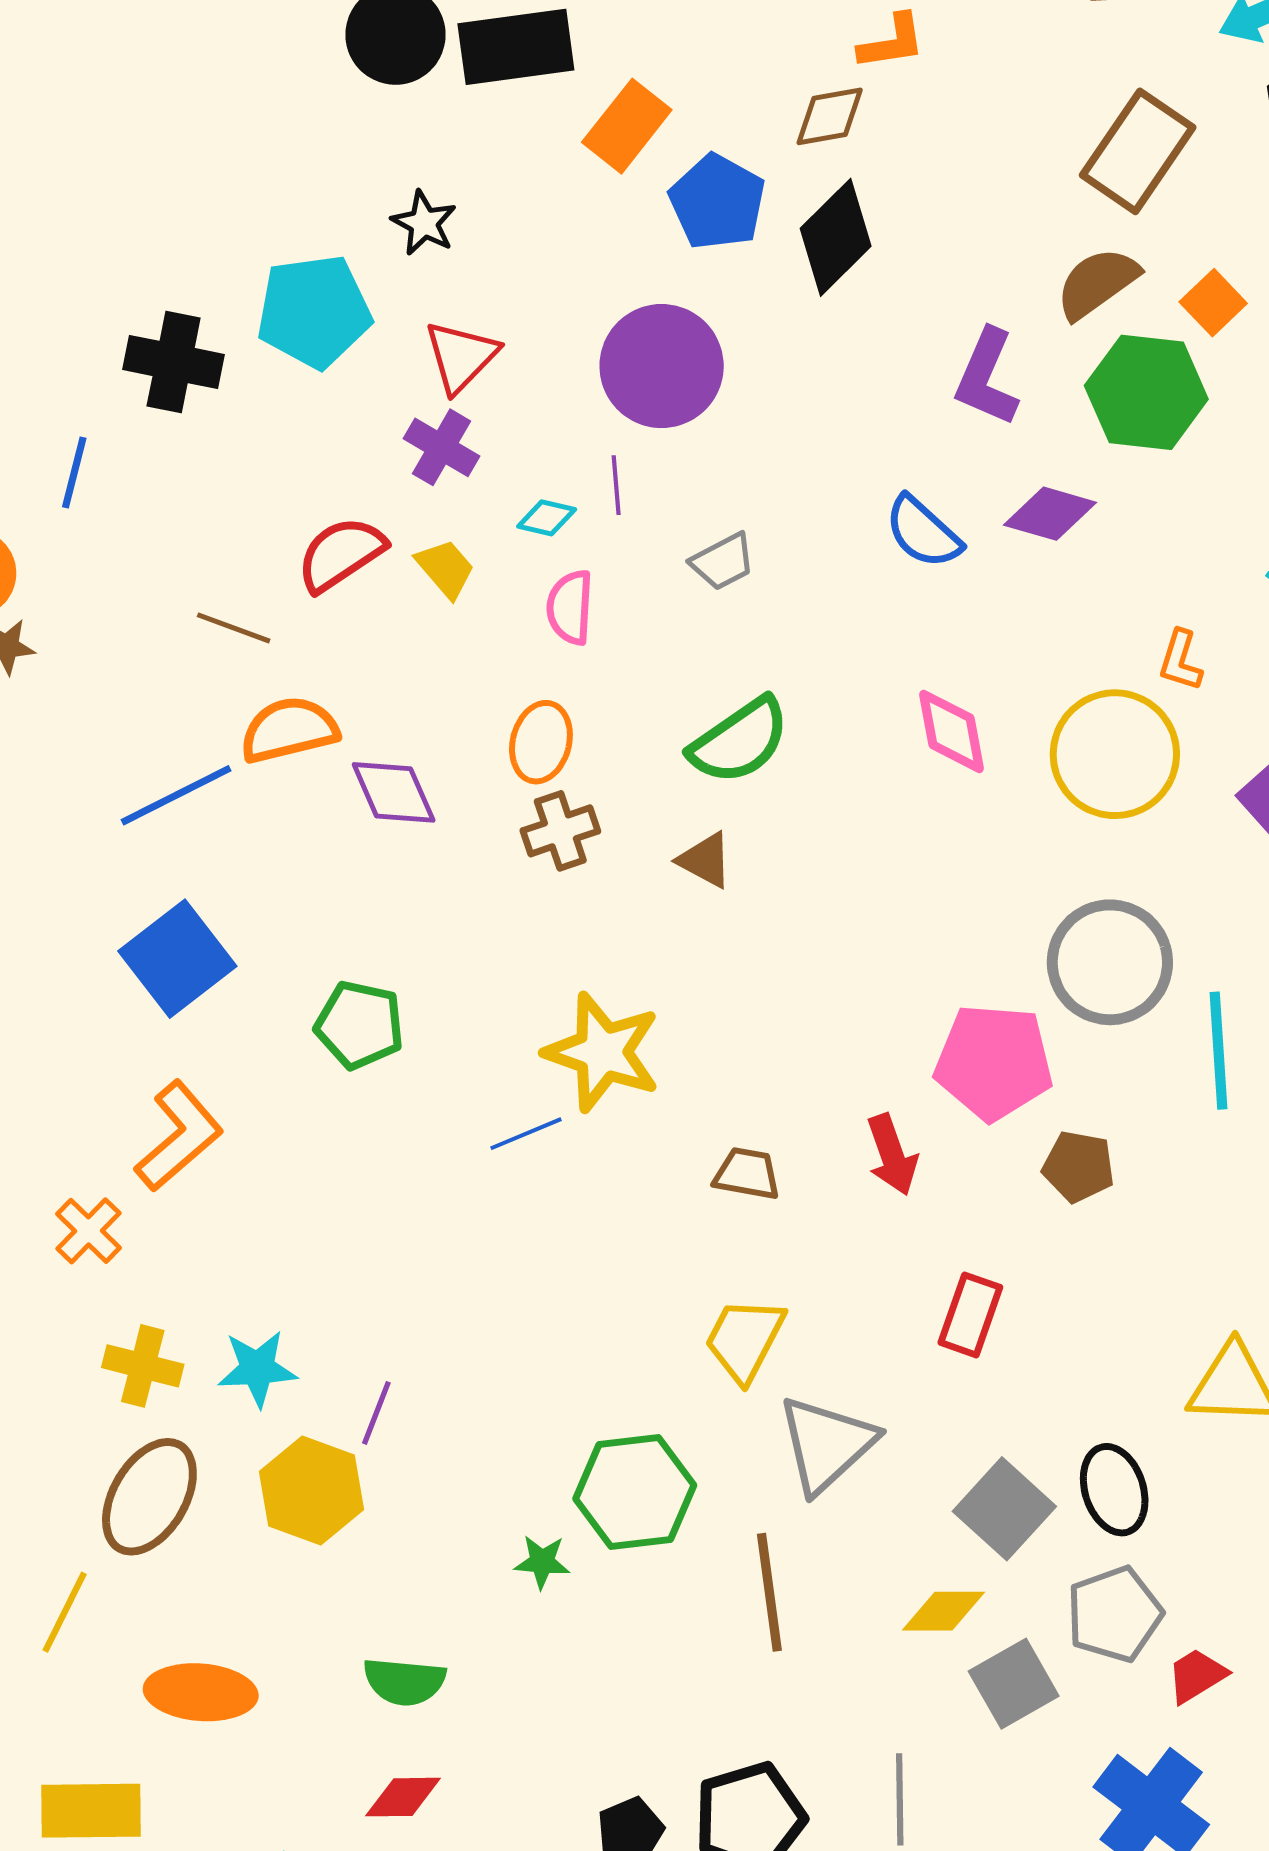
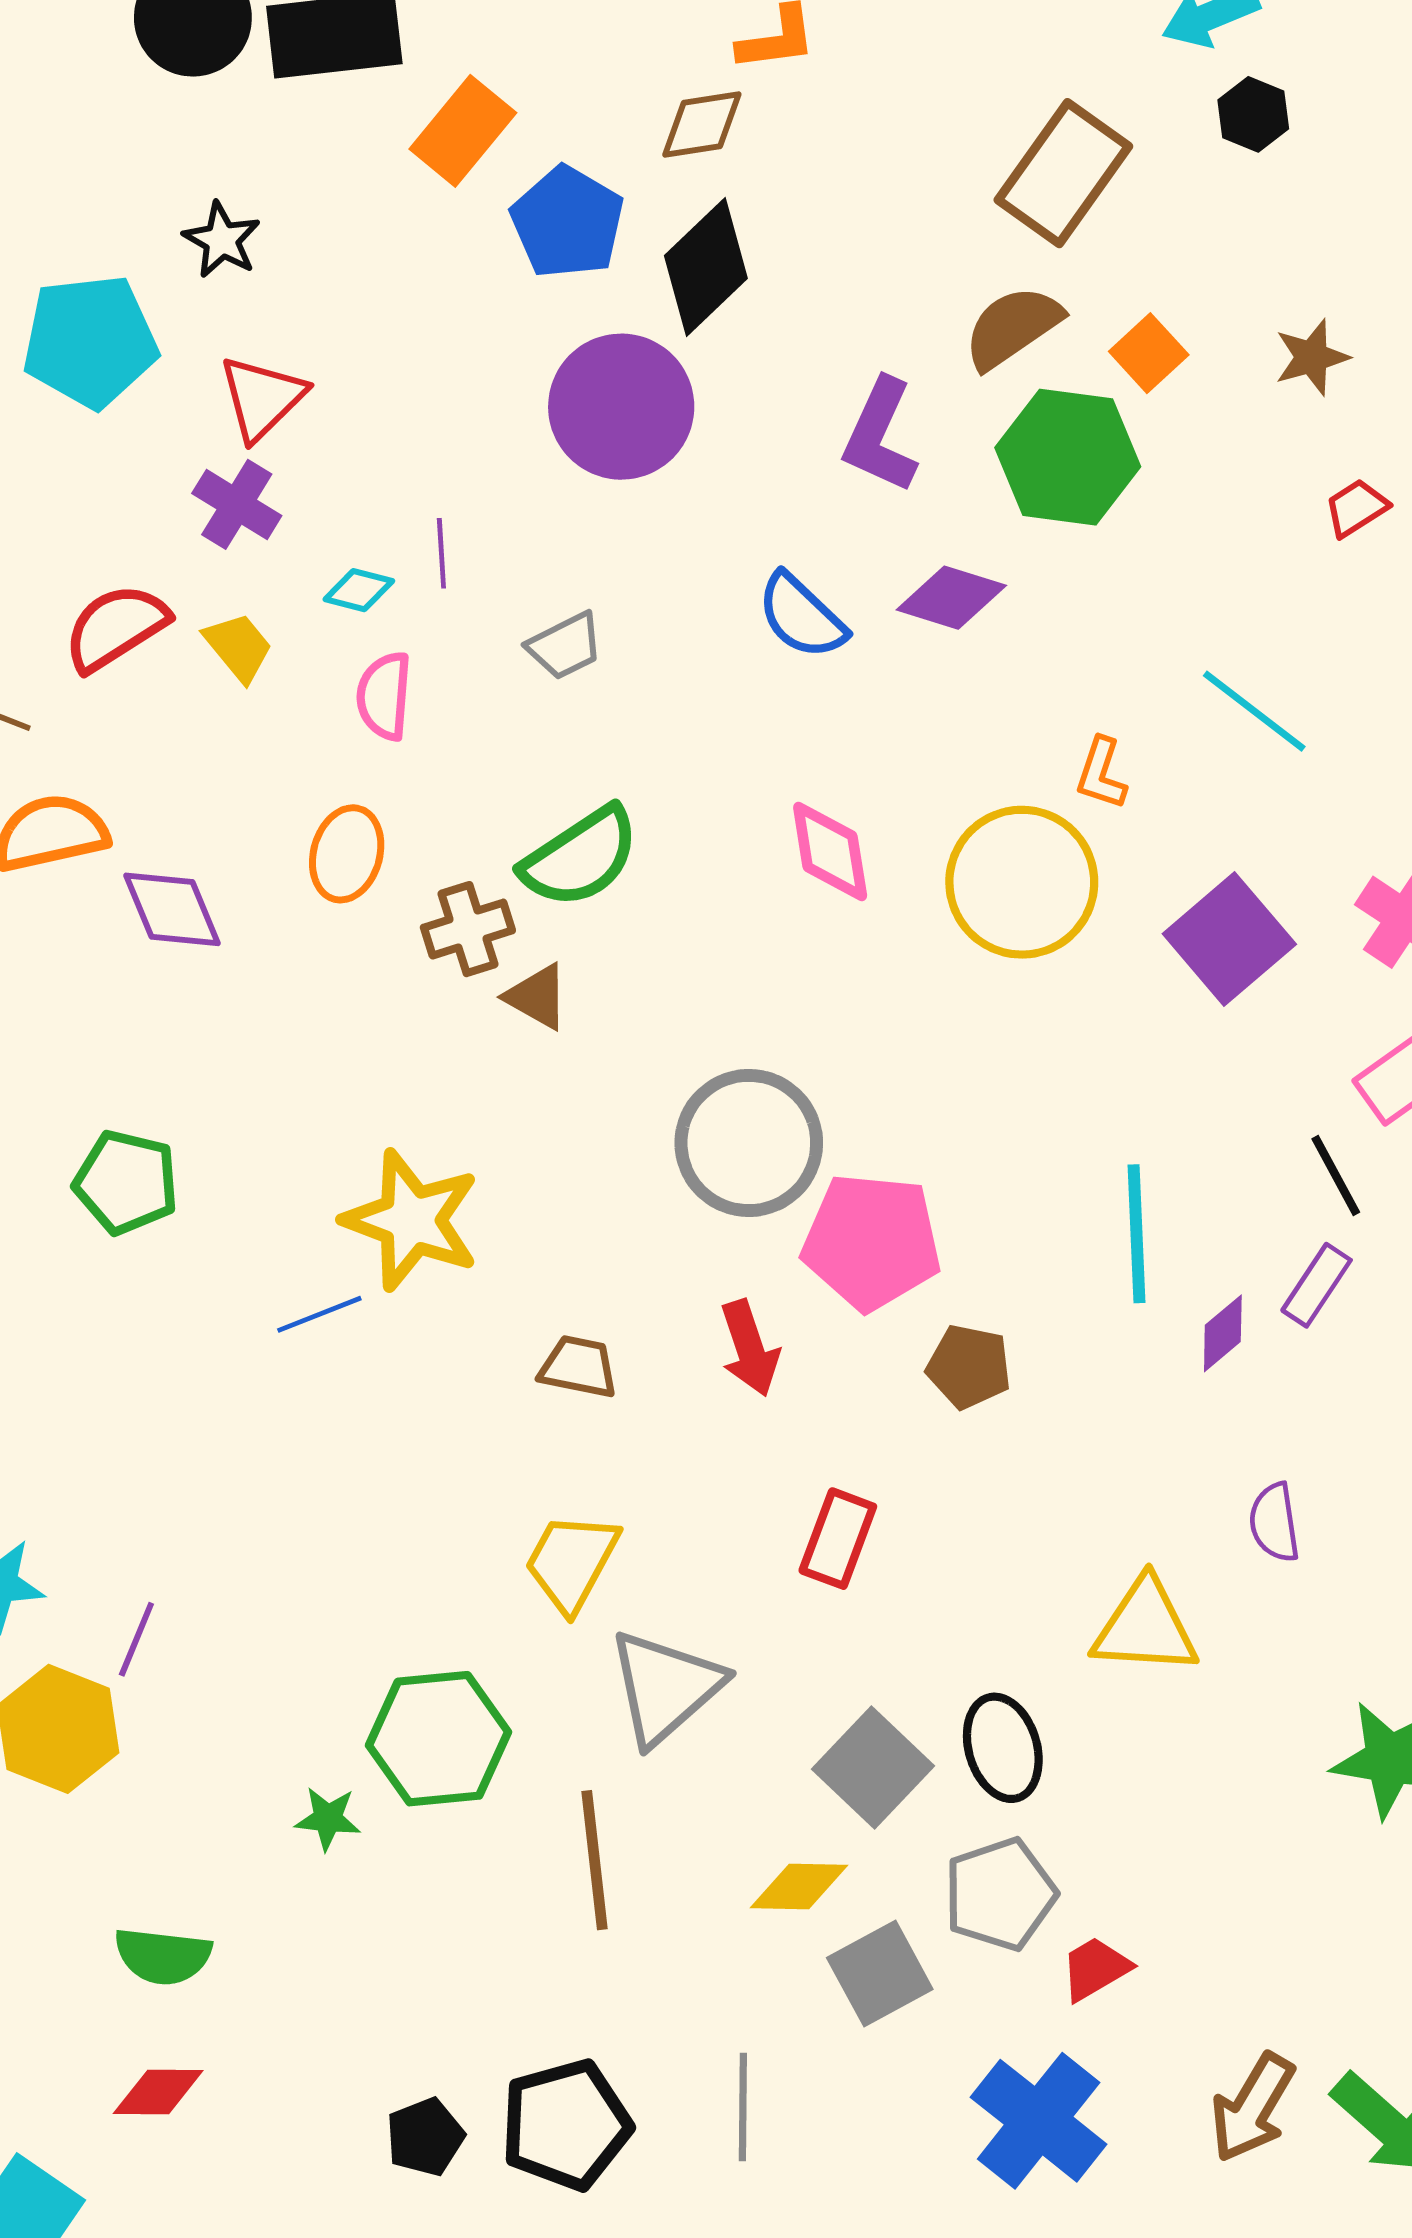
purple circle: (662, 366) -> (621, 407), moved
brown cross: (560, 831) -> (468, 929), moved
gray circle: (1110, 962) -> (749, 1143), moved

